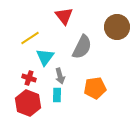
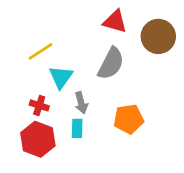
red triangle: (64, 16) -> (115, 22), moved, turned -36

